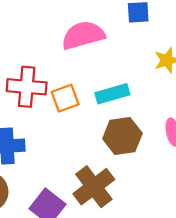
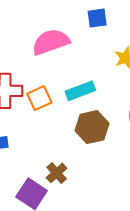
brown cross: (94, 187) -> (57, 173), moved, size x0.6

